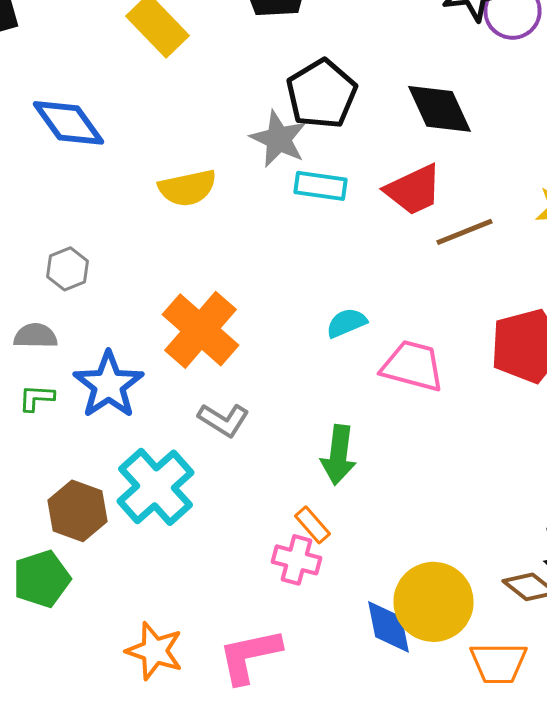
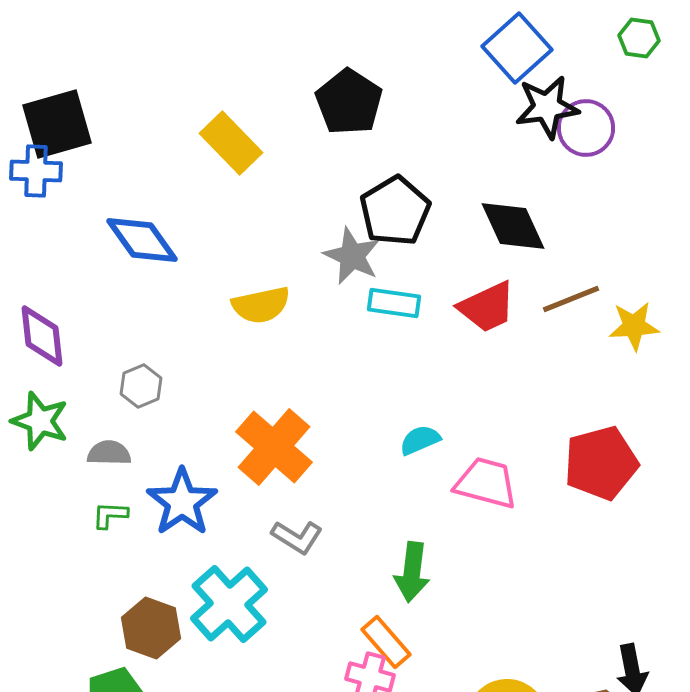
brown line: (464, 232) -> (571, 299), moved
orange rectangle: (312, 525) -> (386, 642), size x1.4

